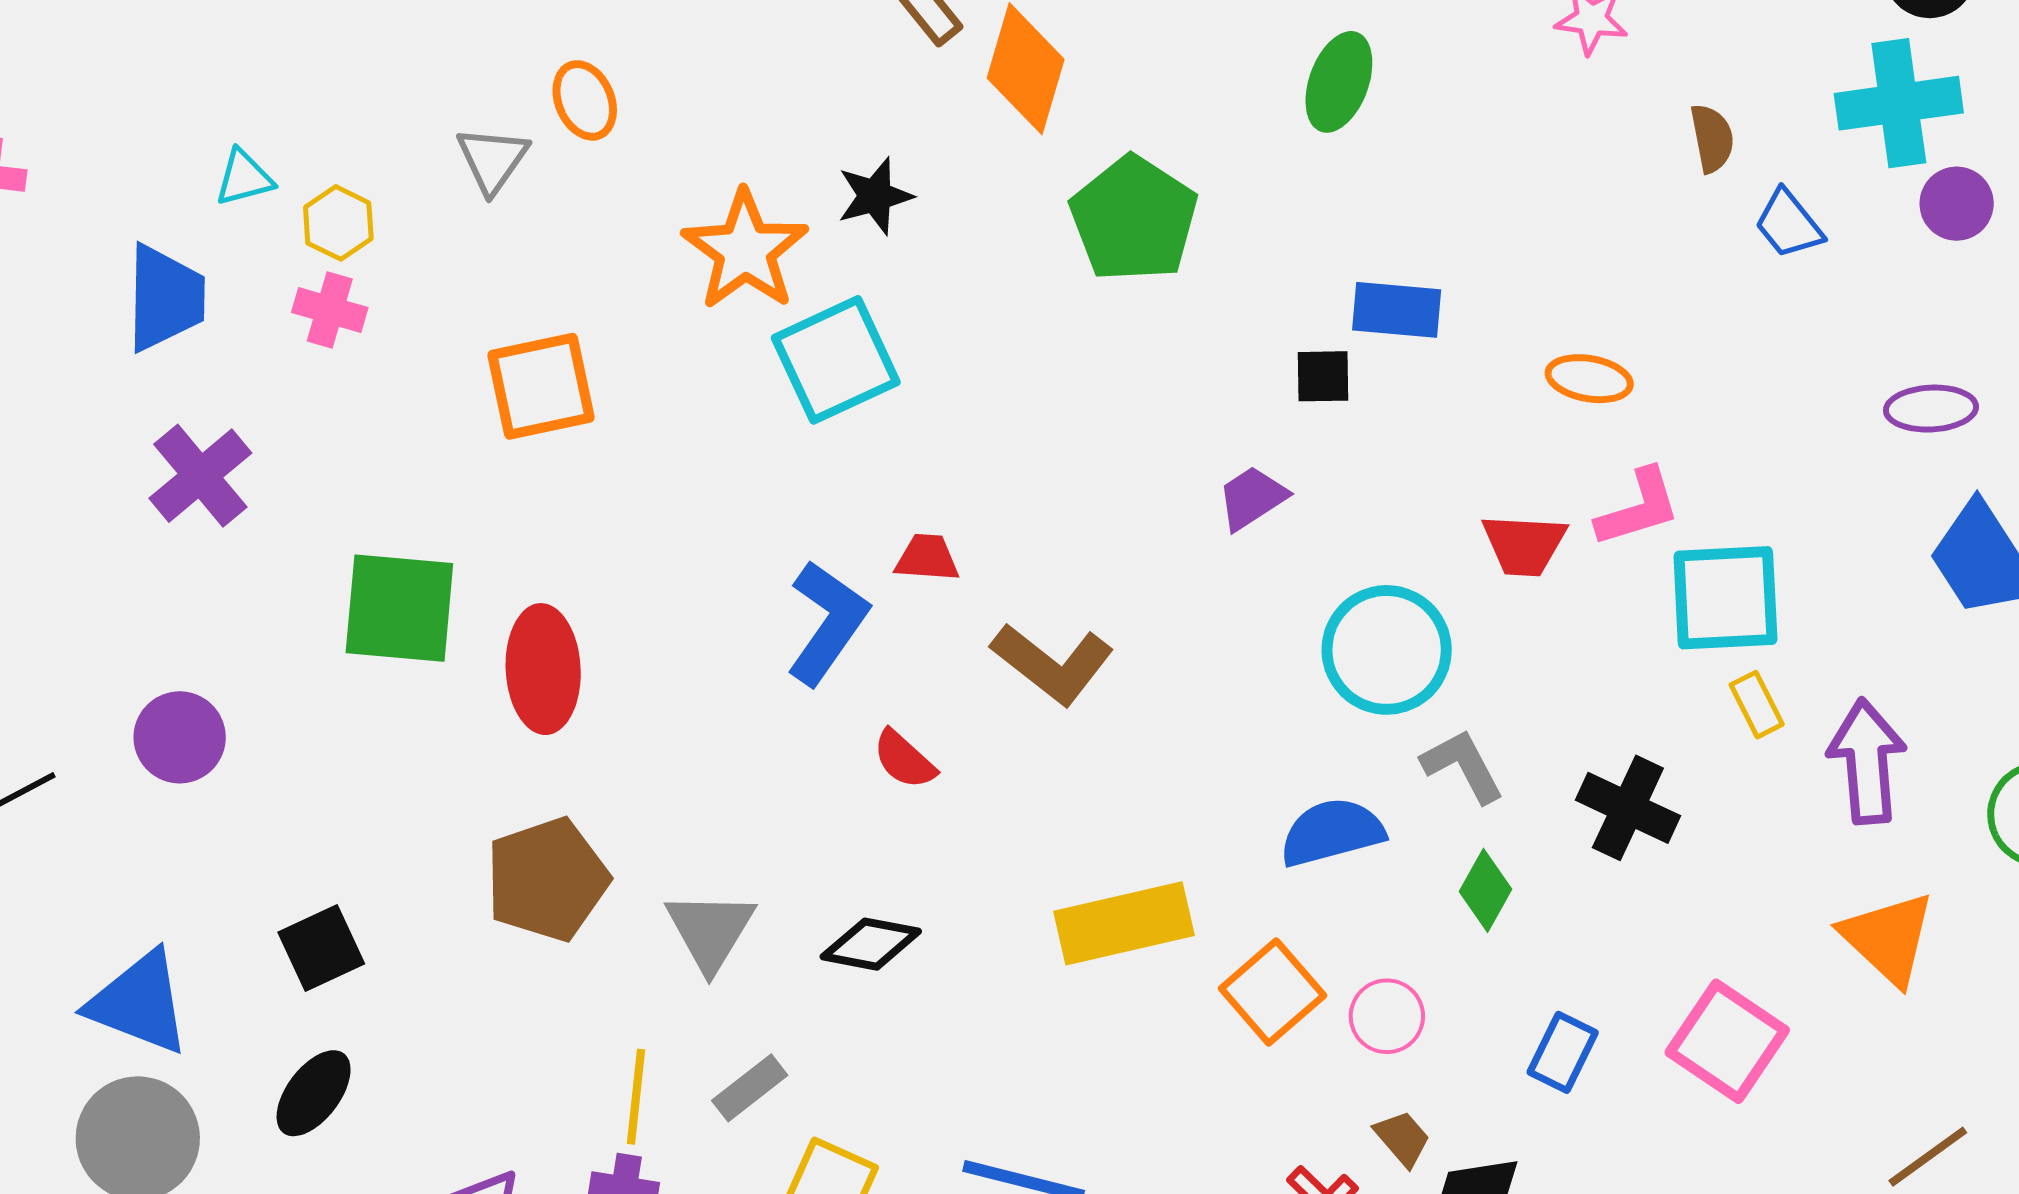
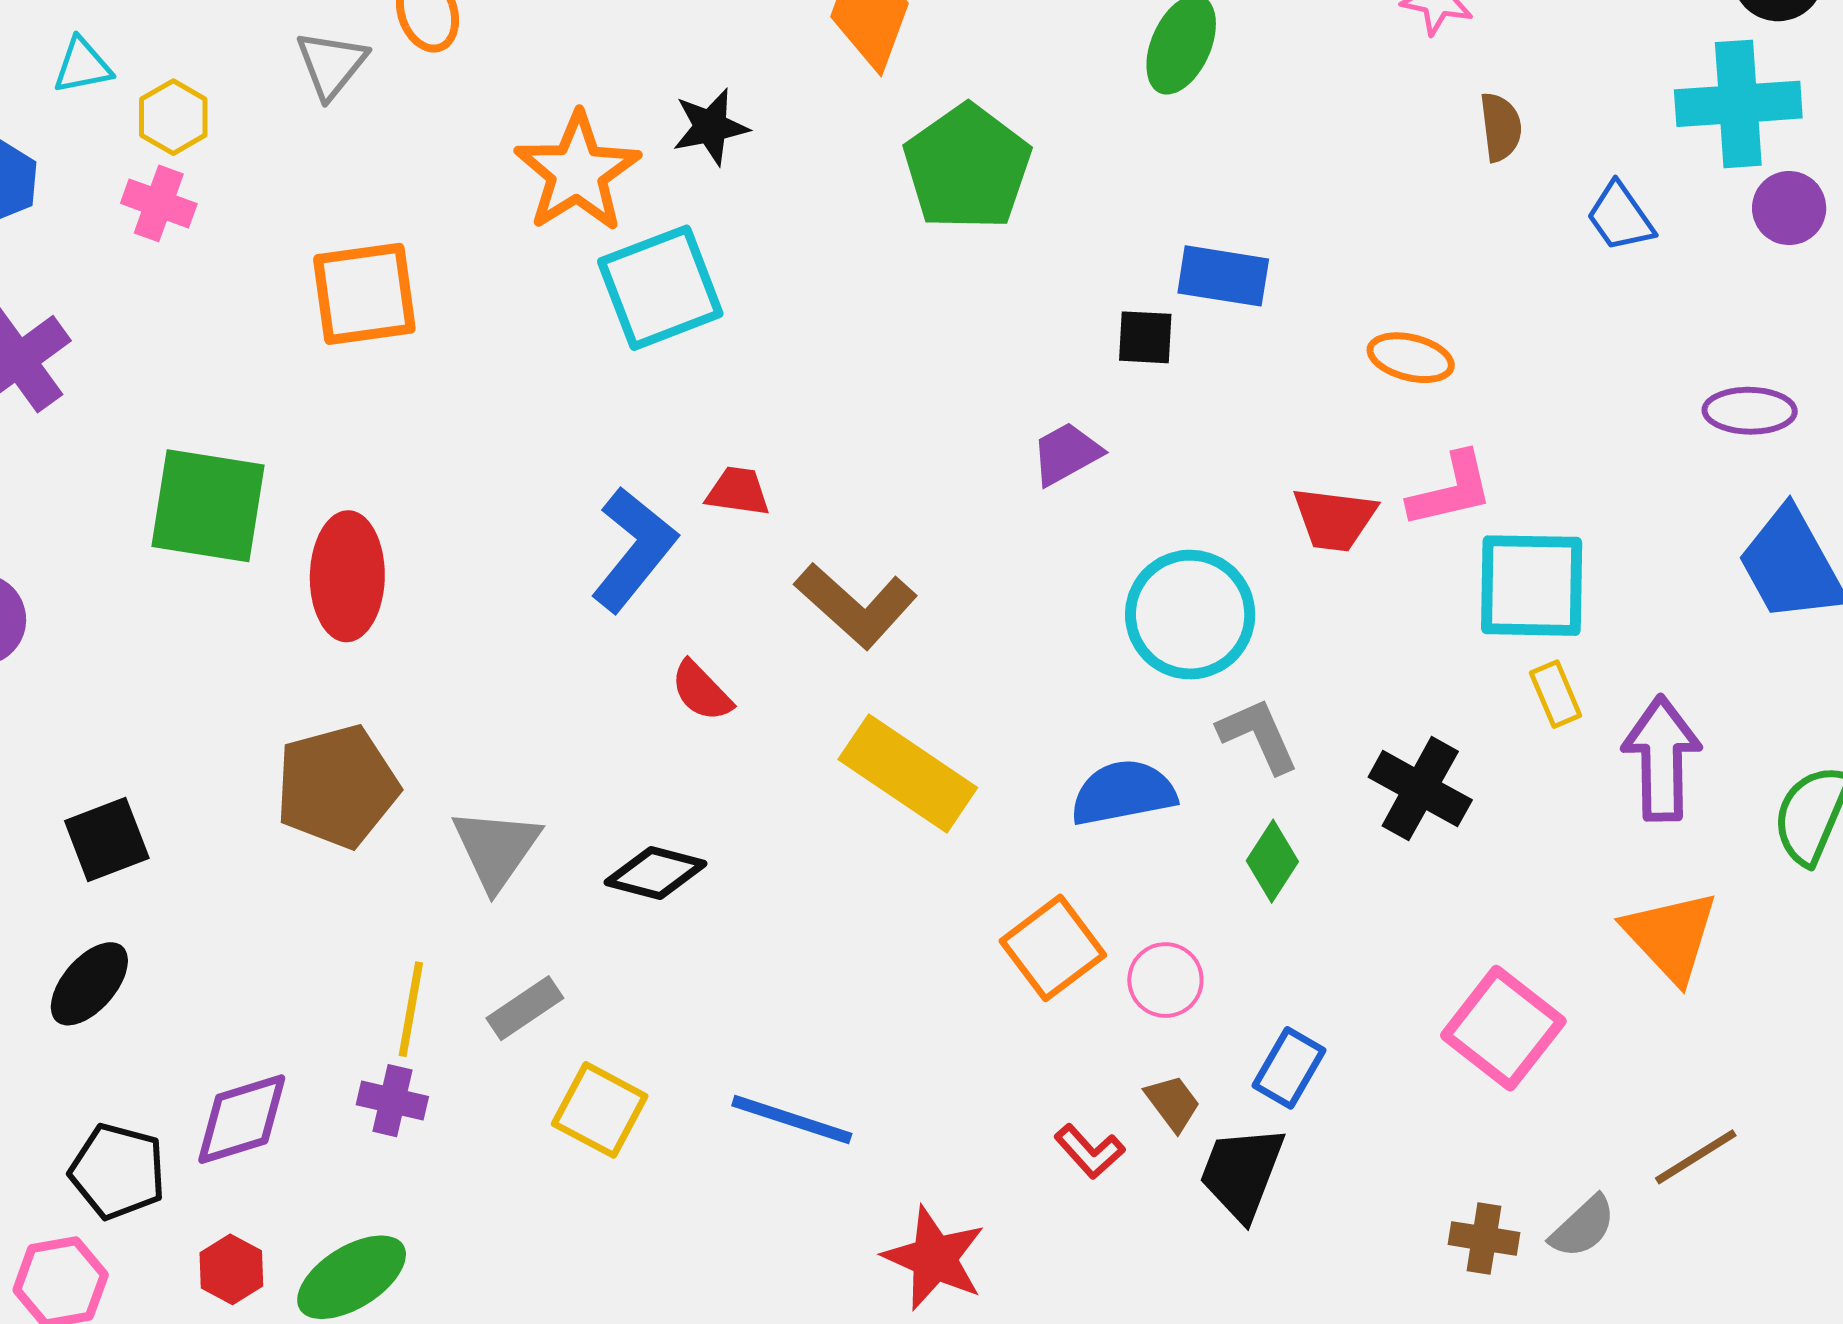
brown semicircle: (1712, 138) -> (1501, 127), moved
yellow rectangle: (1124, 923) -> (908, 773), moved, turned 43
blue rectangle: (1563, 1052) -> (1289, 1068), moved

